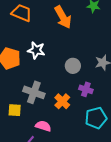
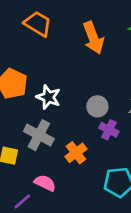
white star: (36, 50) -> (48, 97), moved
purple cross: (86, 89) -> (109, 130), moved

